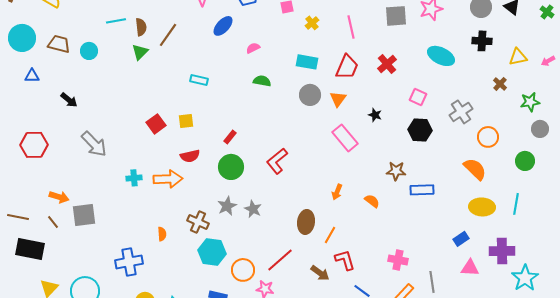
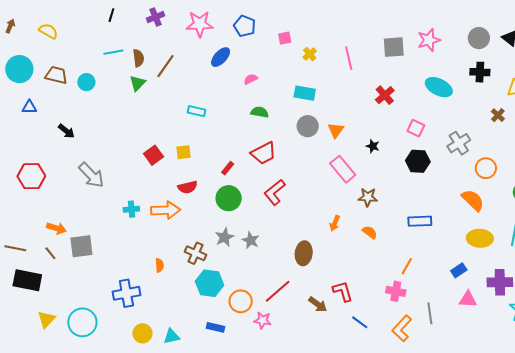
red trapezoid: (347, 67) -> (264, 153), moved, turned 40
brown star: (396, 171) -> (368, 197), moved
orange line: (330, 235) -> (407, 266), moved

